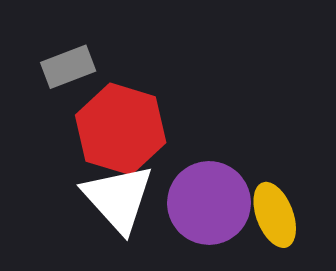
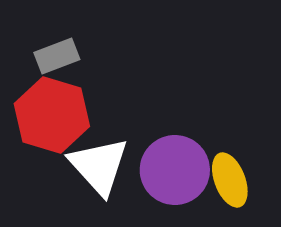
red hexagon: (121, 129) -> (52, 115), moved

